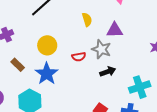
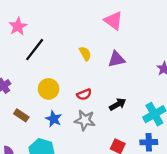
gray star: (101, 49) -> (85, 120), moved
blue star: (47, 74) -> (54, 119), size x0.7

